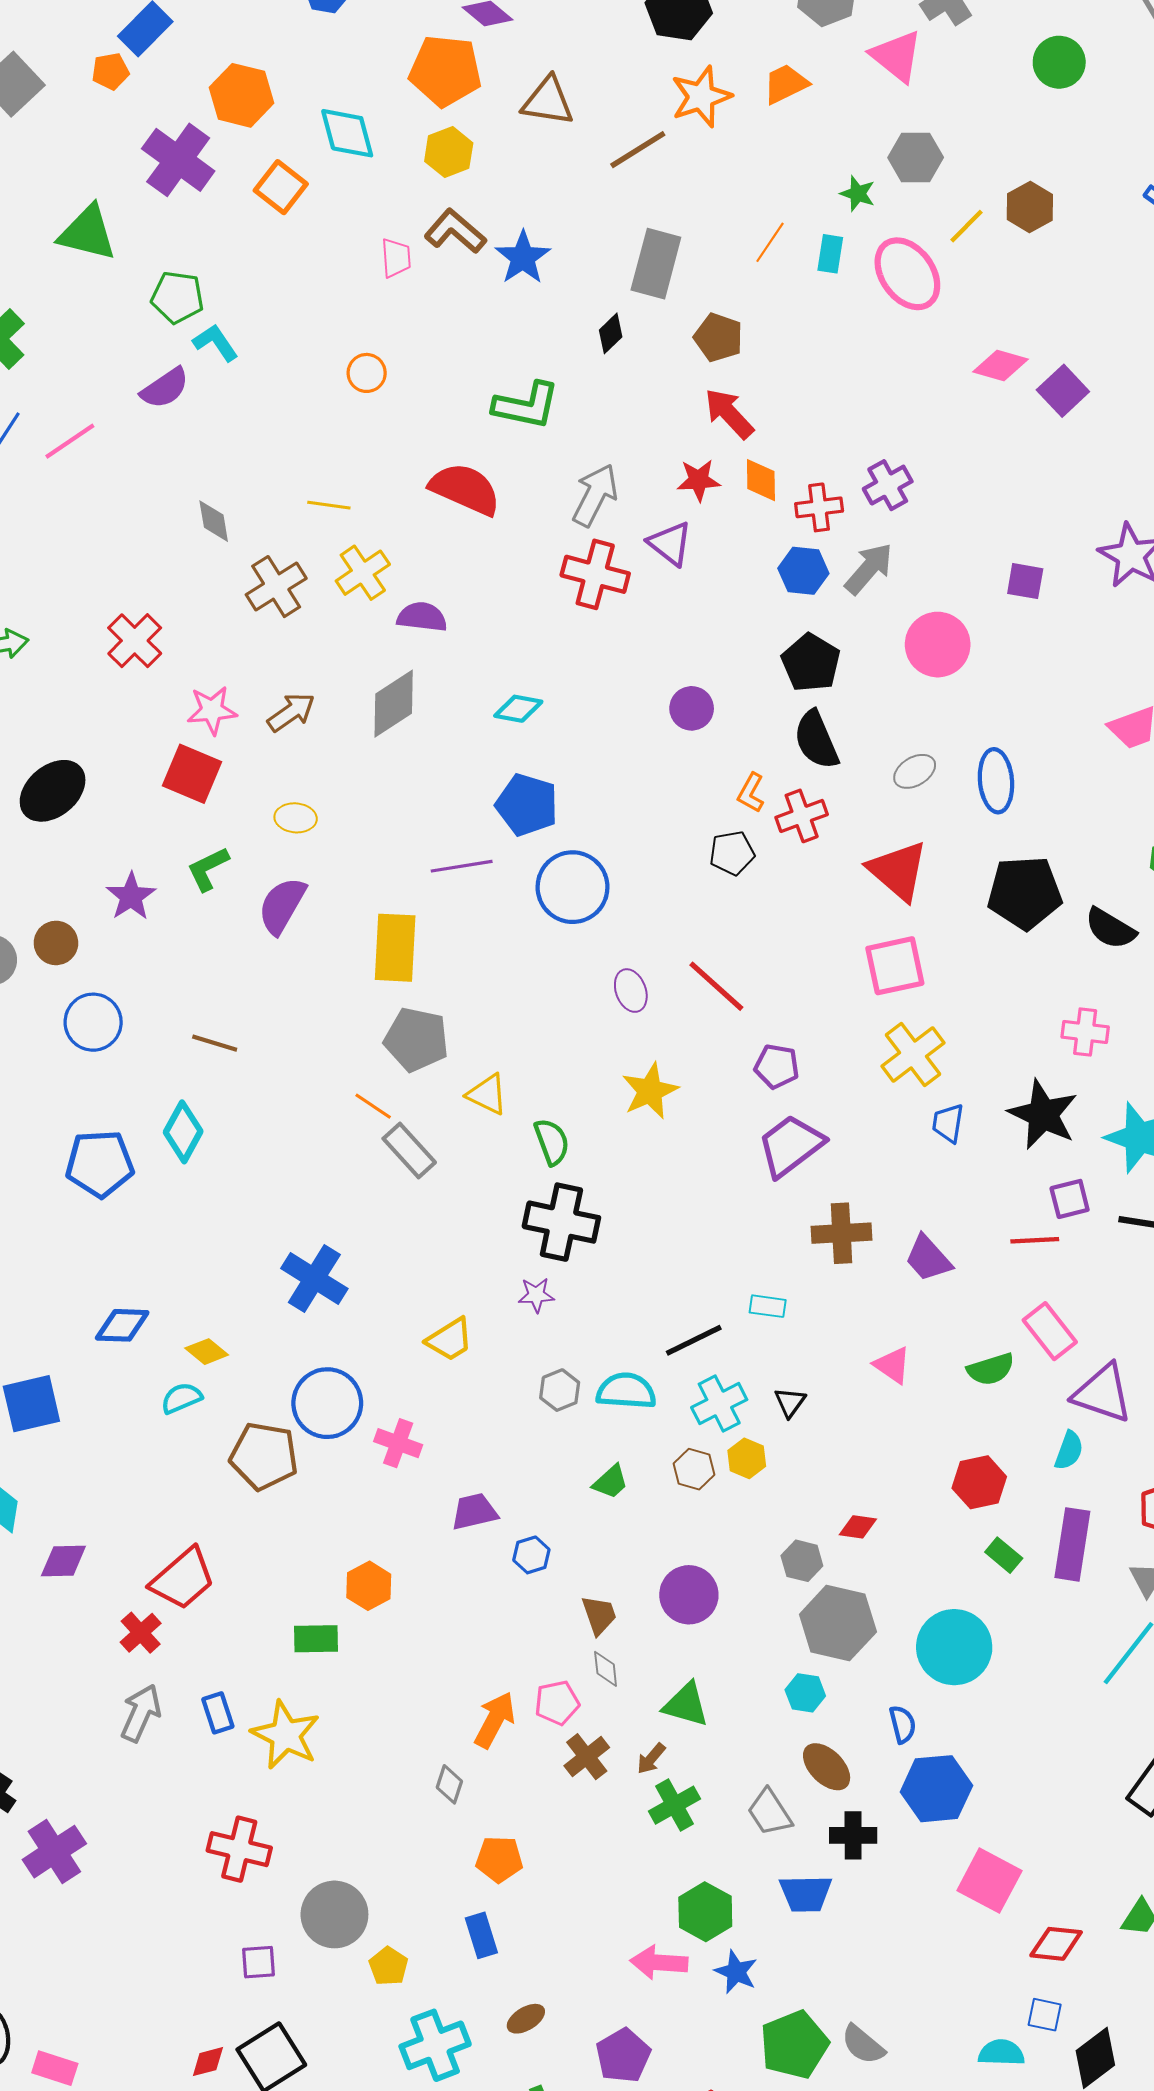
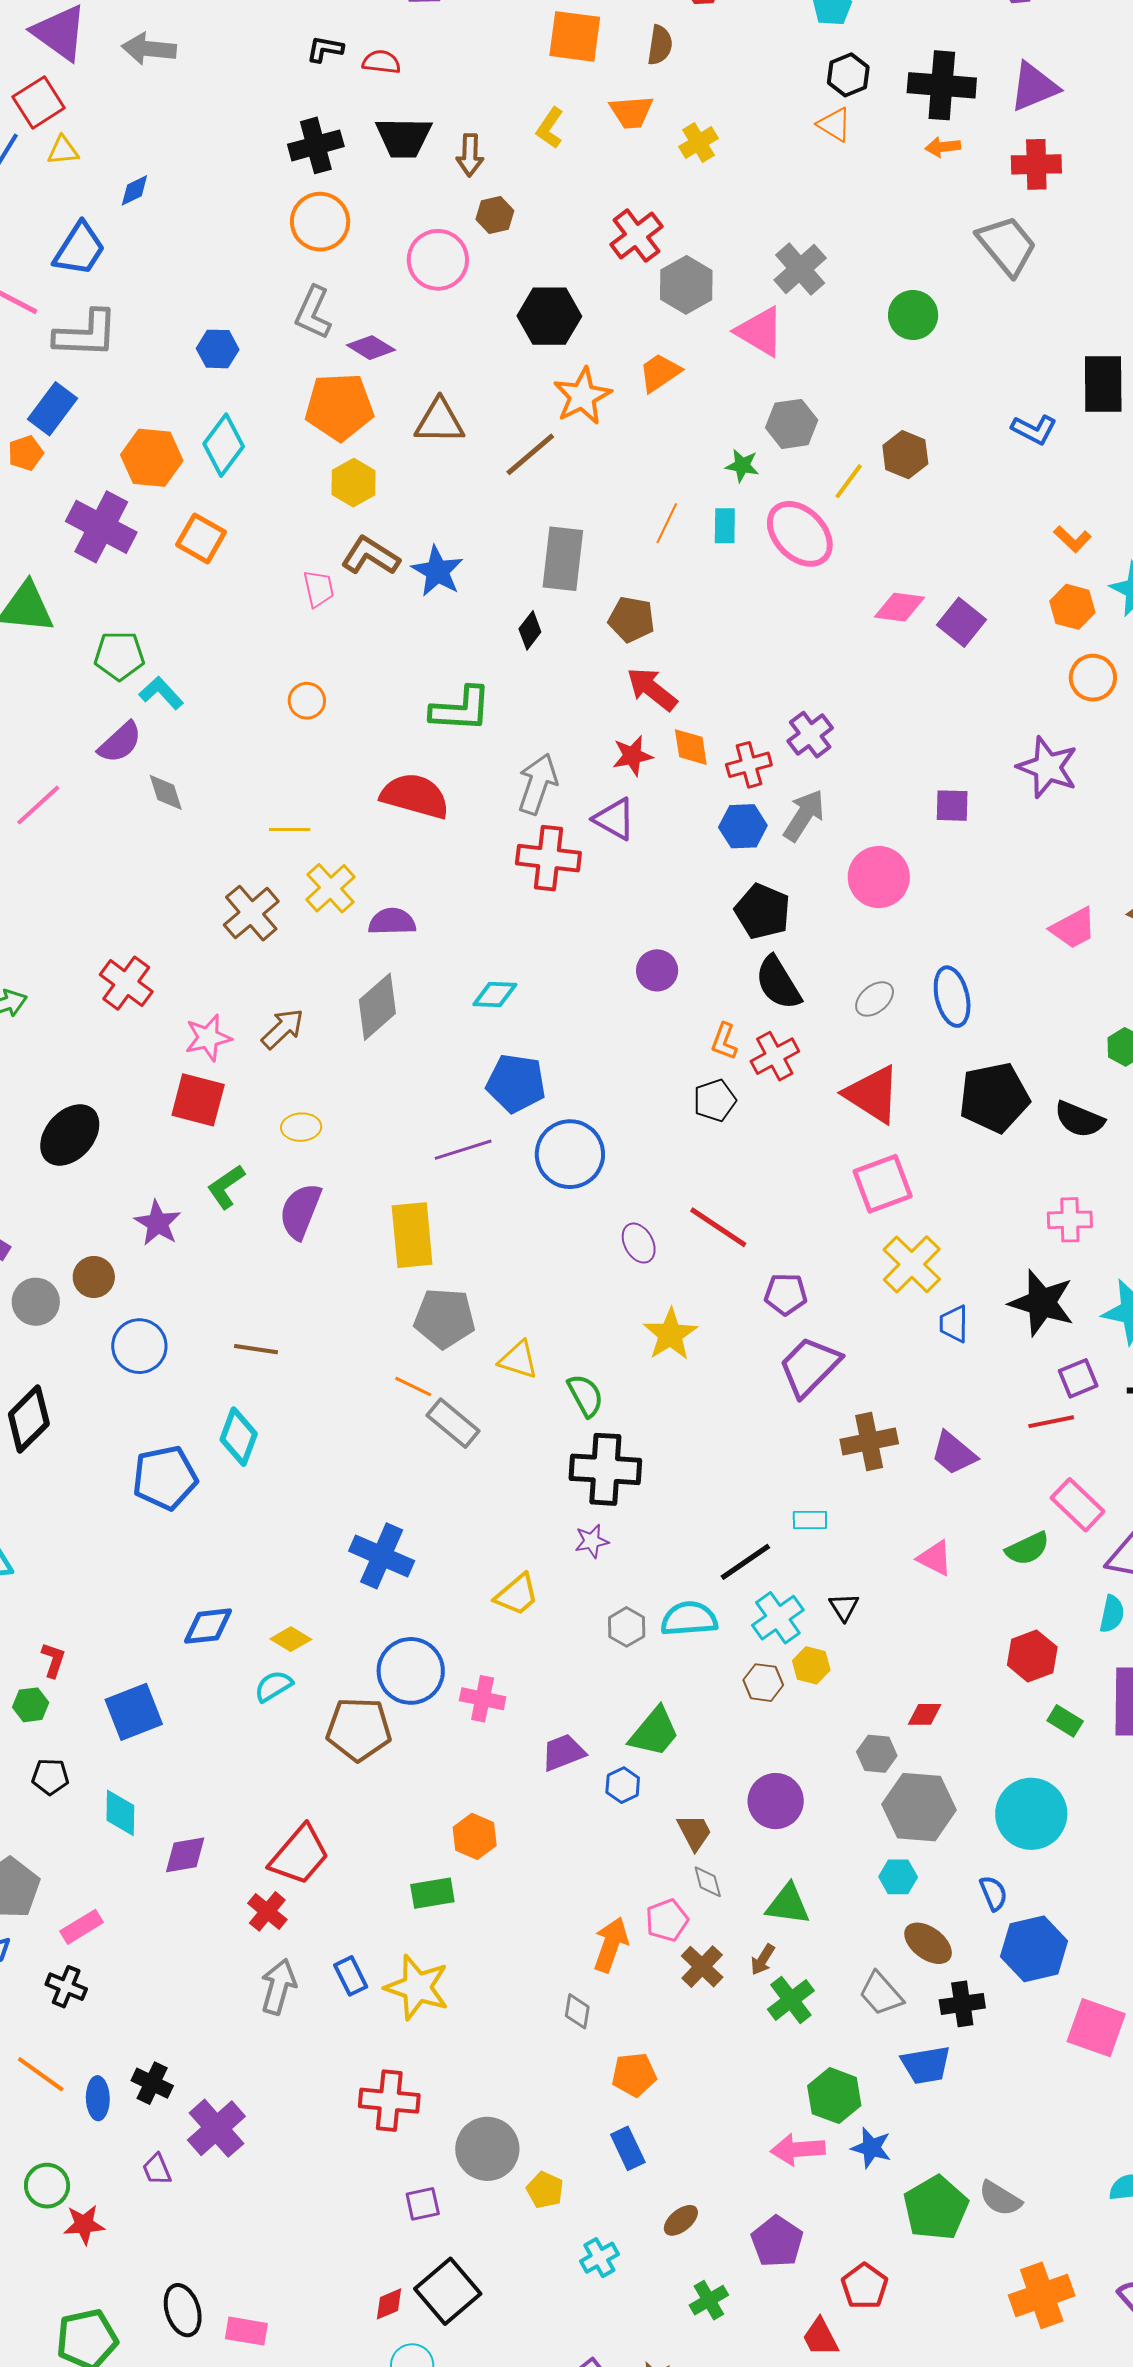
cyan diamond: (347, 133) -> (224, 445), moved, turned 60
gray diamond: (214, 521) -> (166, 792), moved
green trapezoid: (611, 1482) -> (654, 1732), moved, size x1.5
cyan cross: (435, 2045) -> (599, 2258), size x0.6

